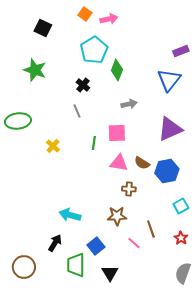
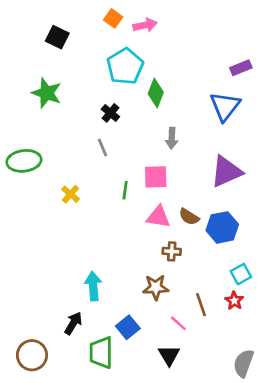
gray arrow: (129, 104) -> (172, 138), turned 105
cyan arrow: (70, 215) -> (93, 286), turned 70
red star: (181, 238) -> (234, 301), moved
black triangle: (110, 273) -> (169, 355), moved

